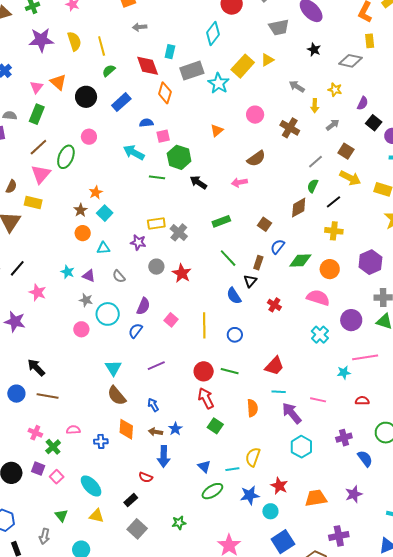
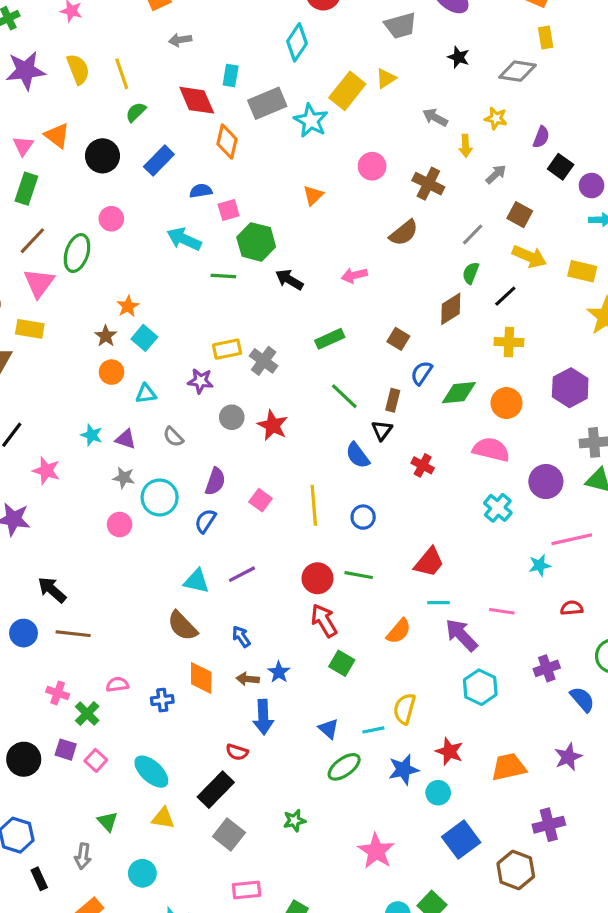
brown semicircle: (256, 159) -> (404, 233), moved
cyan triangle: (113, 368) -> (196, 581), moved, turned -42
orange semicircle: (252, 408) -> (399, 631), turned 48
black rectangle: (131, 500) -> (216, 790), size x1.6

